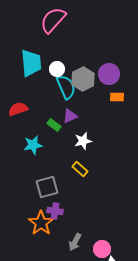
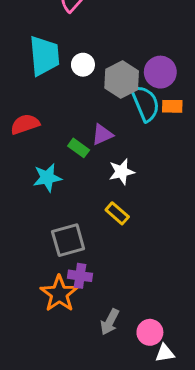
cyan semicircle: (66, 87) -> (145, 103), moved

